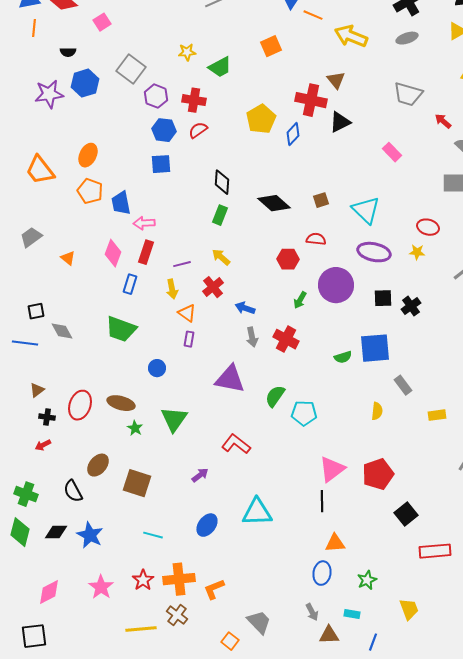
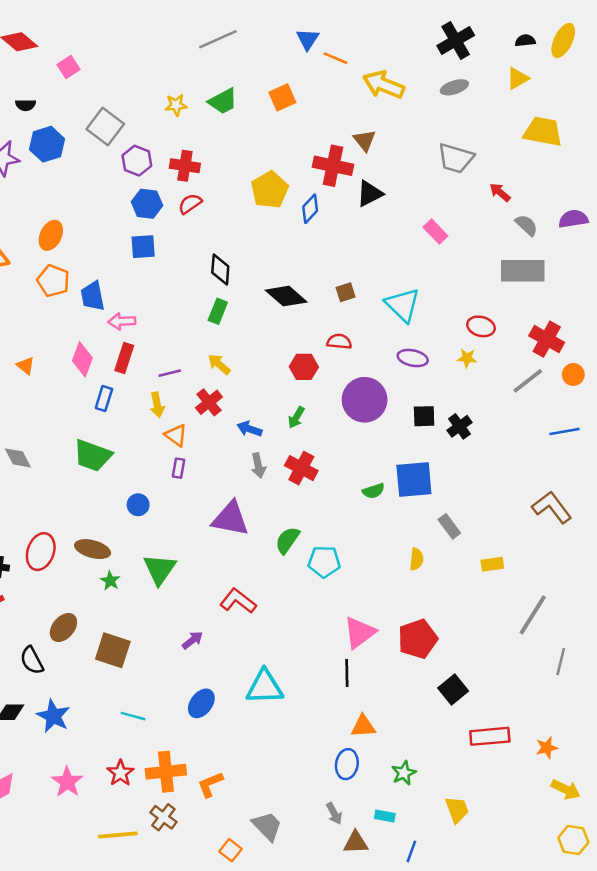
green trapezoid: (220, 67) -> (223, 101), moved
purple ellipse: (374, 252) -> (413, 358), size x0.7
green arrow: (300, 300) -> (296, 417), moved

